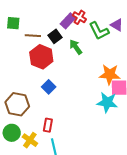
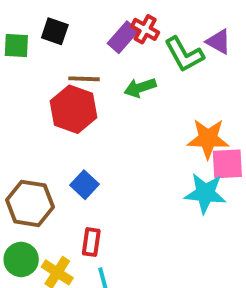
brown line: (33, 36) -> (84, 79), moved
black square: (55, 36) -> (55, 31), moved, turned -32
green arrow: (76, 47) -> (140, 88), turned -70
blue square: (49, 87) -> (85, 185), moved

